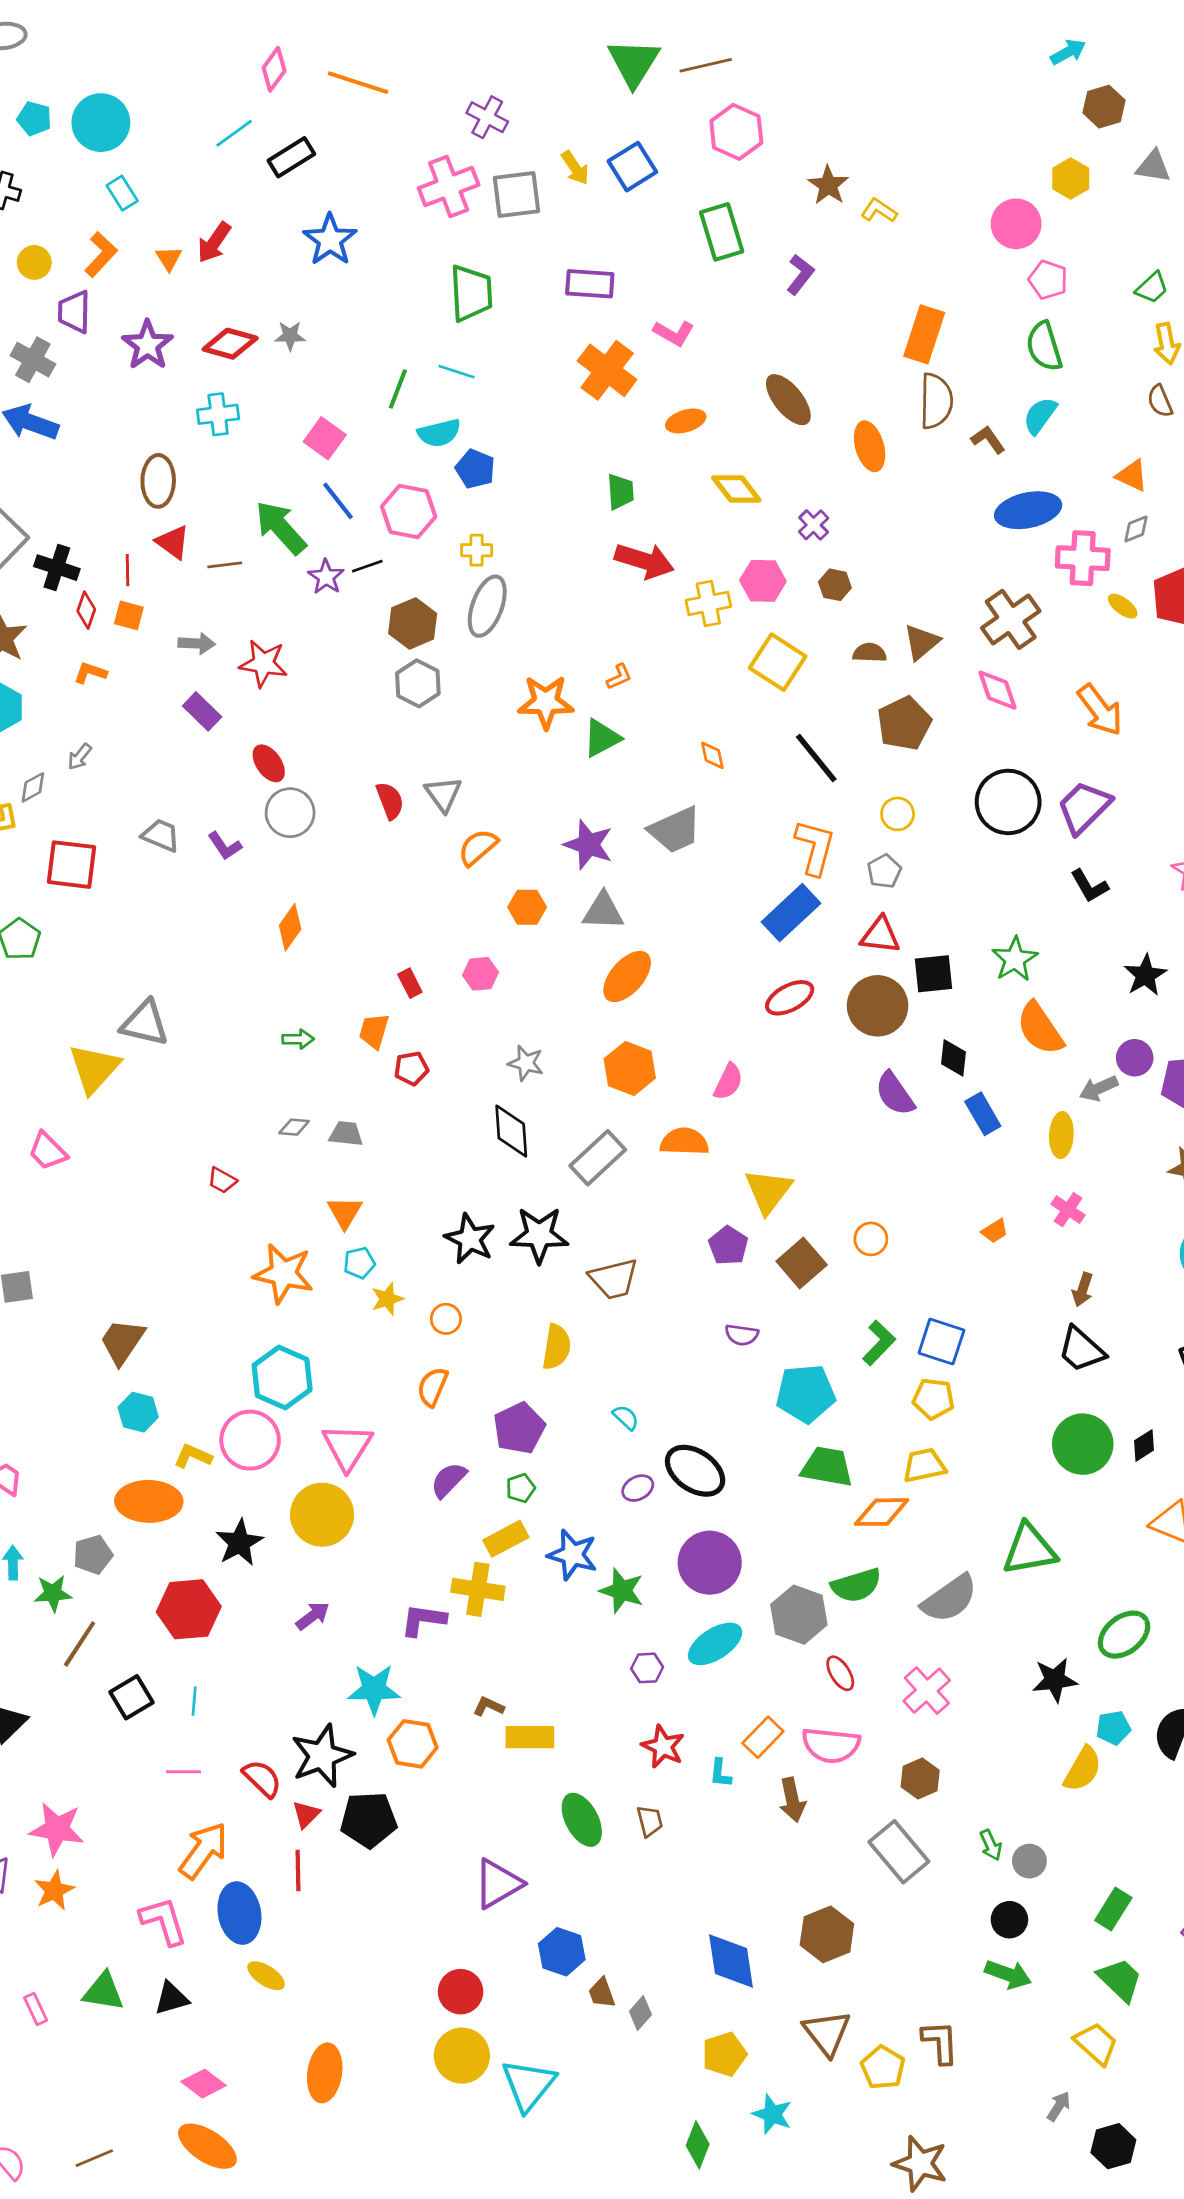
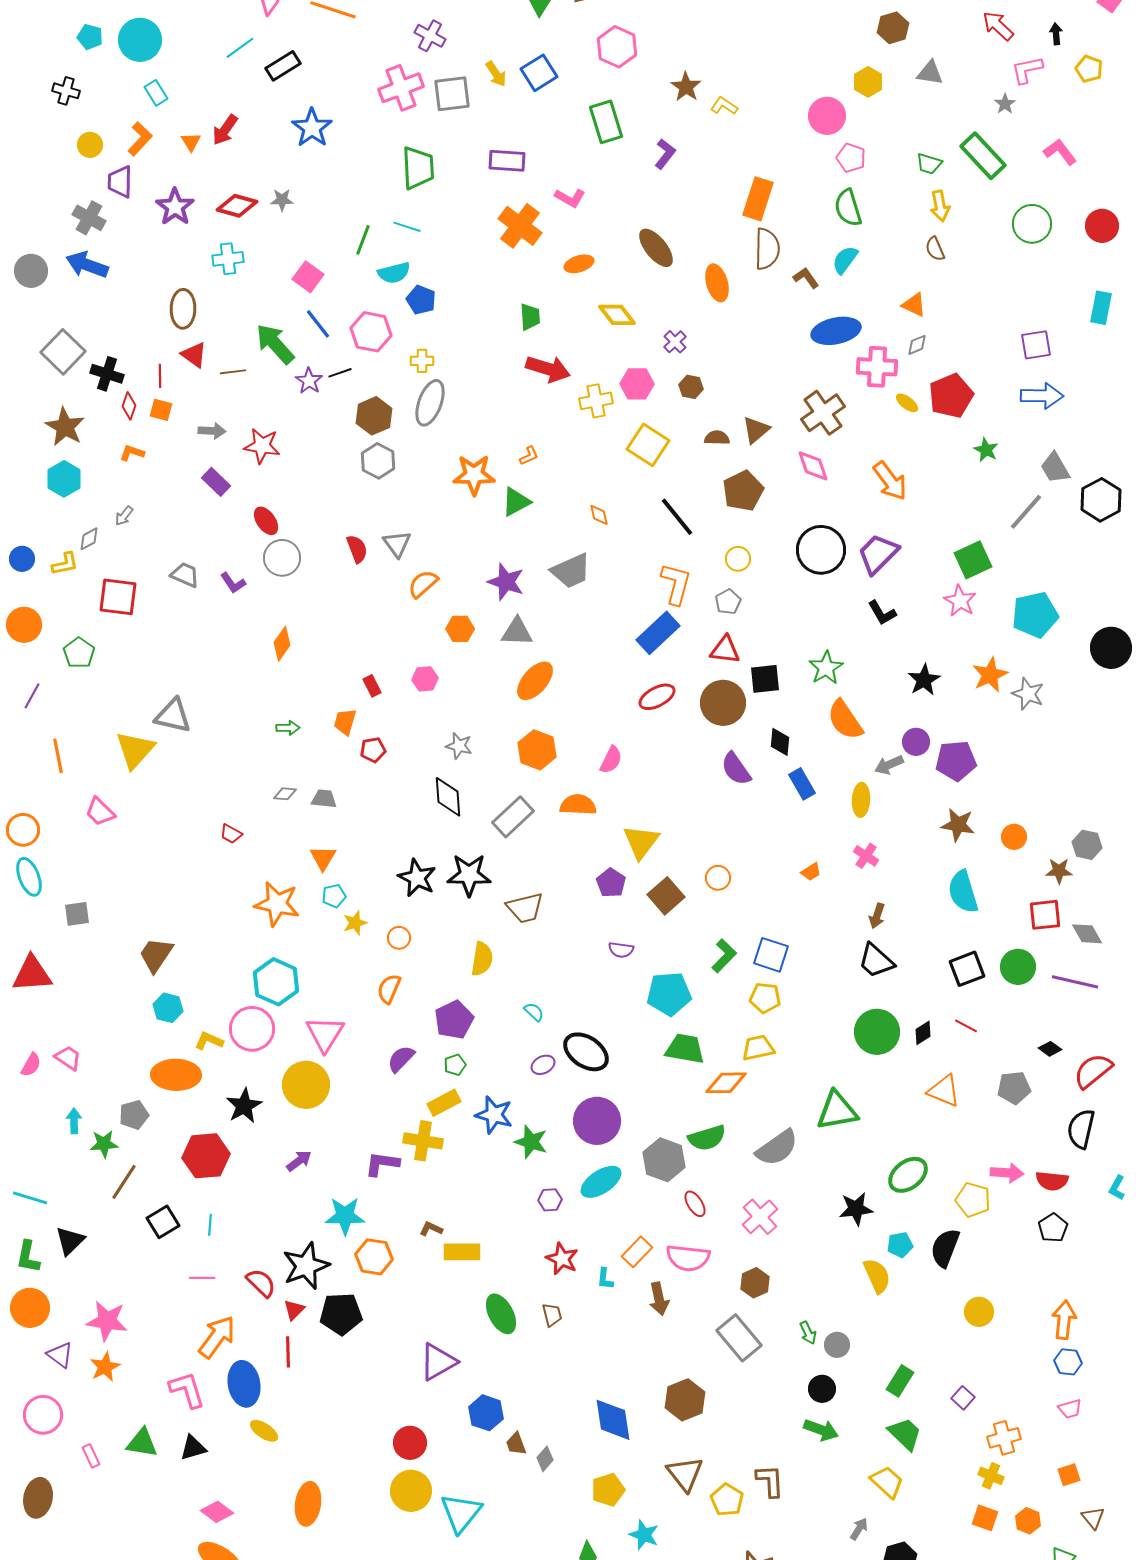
green trapezoid: (1152, 288) -> (929, 164), turned 60
yellow semicircle: (1083, 1769) -> (877, 1276), turned -54

